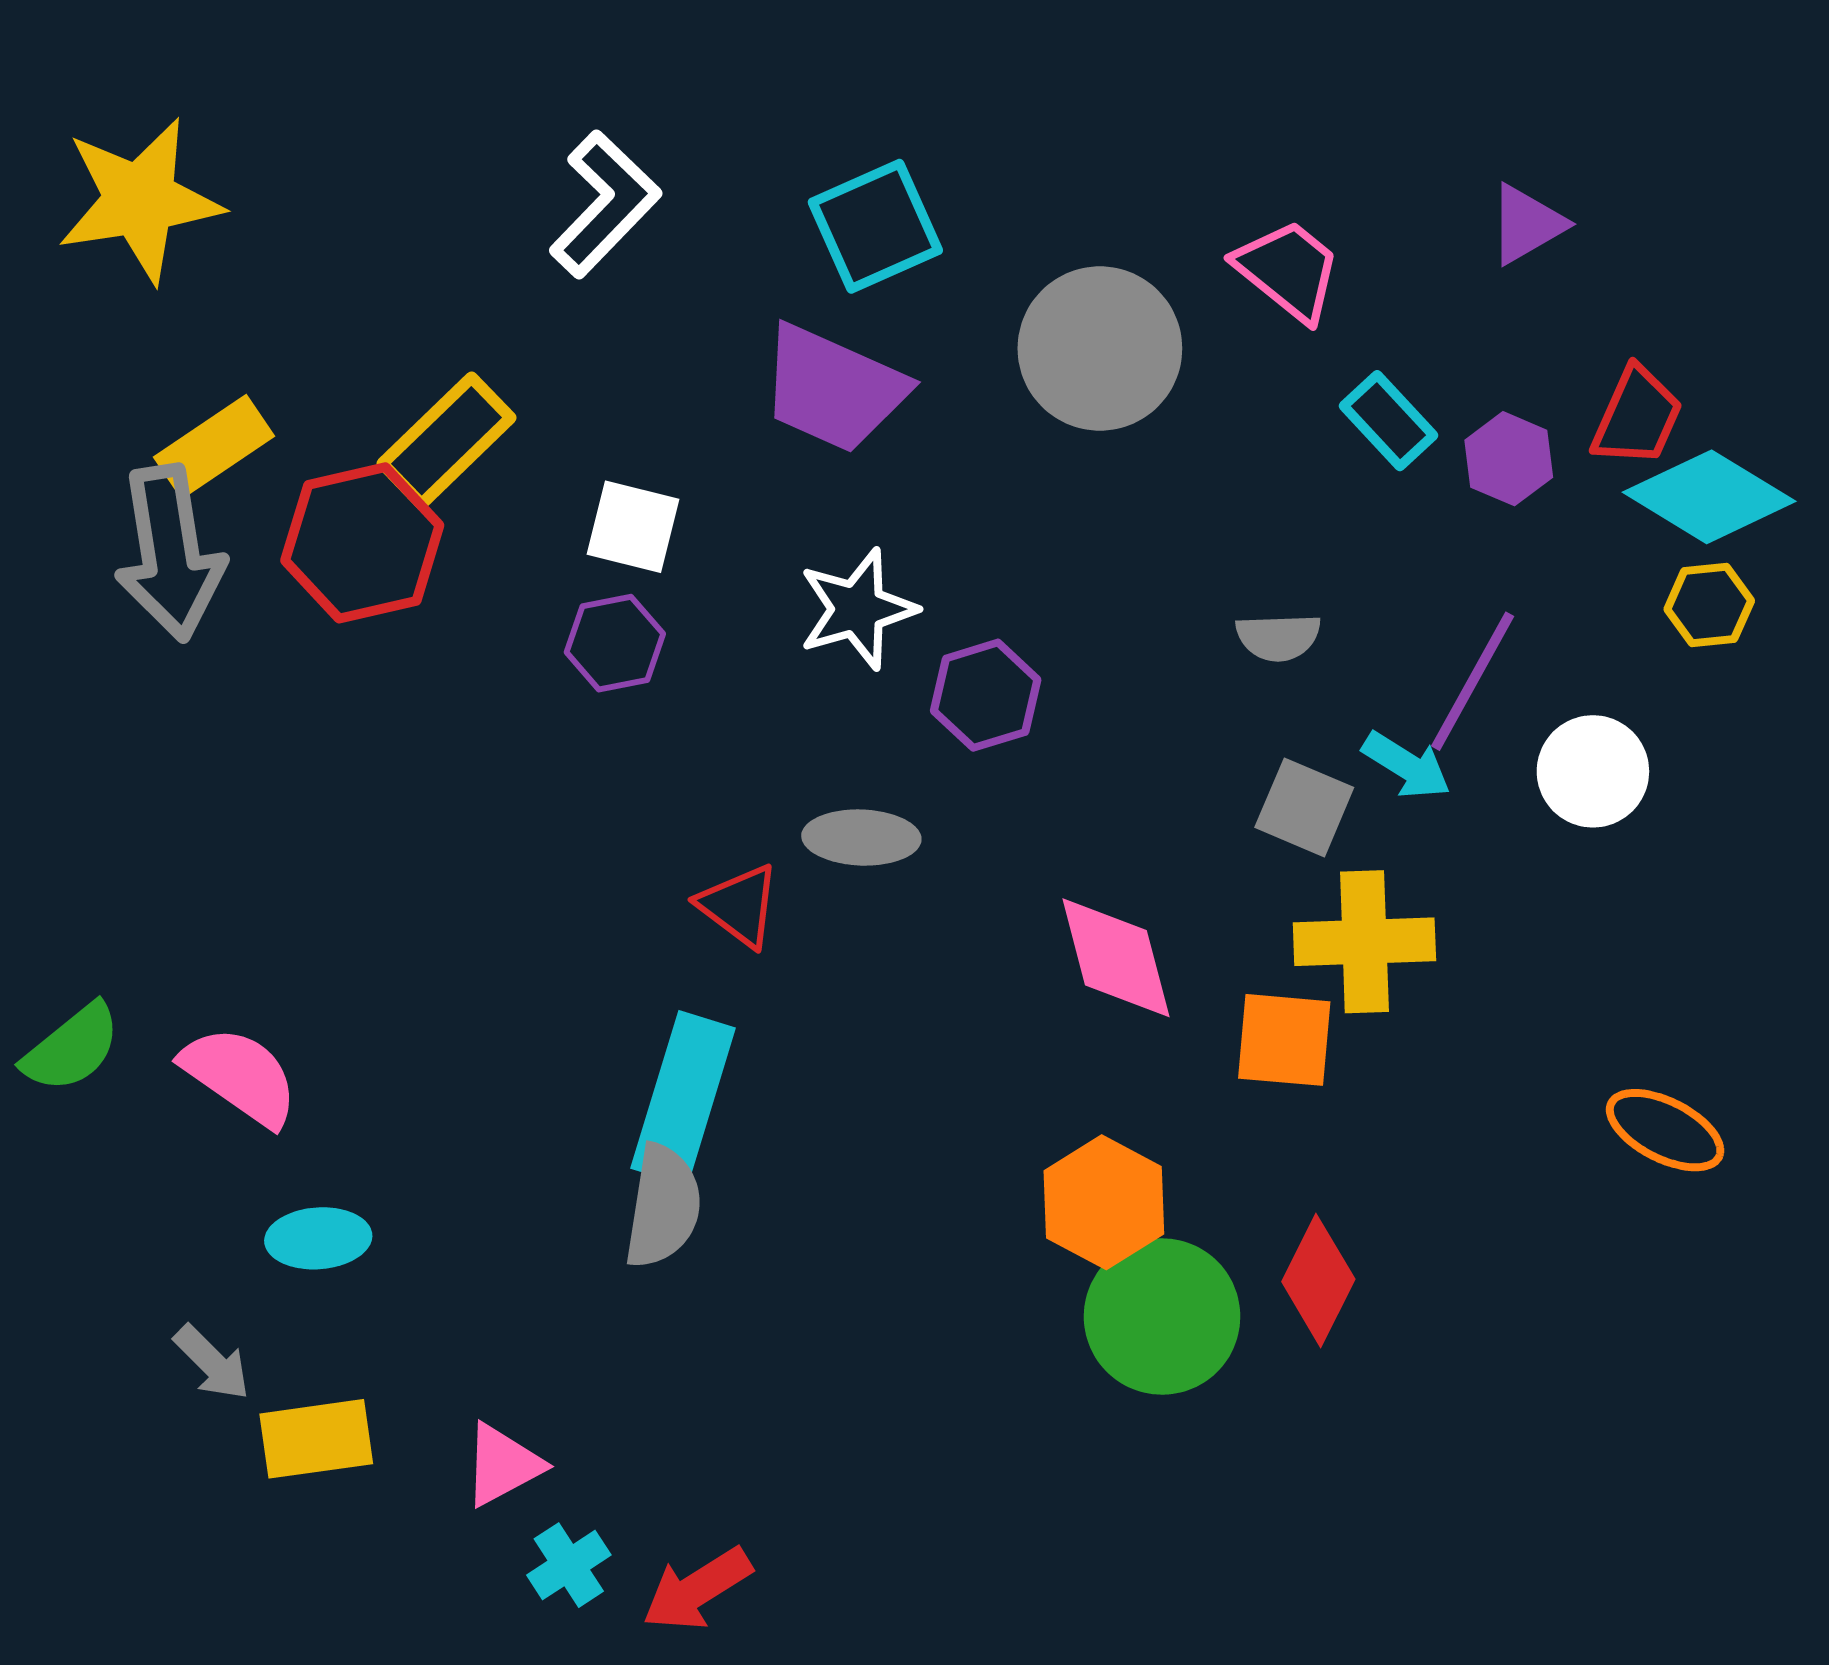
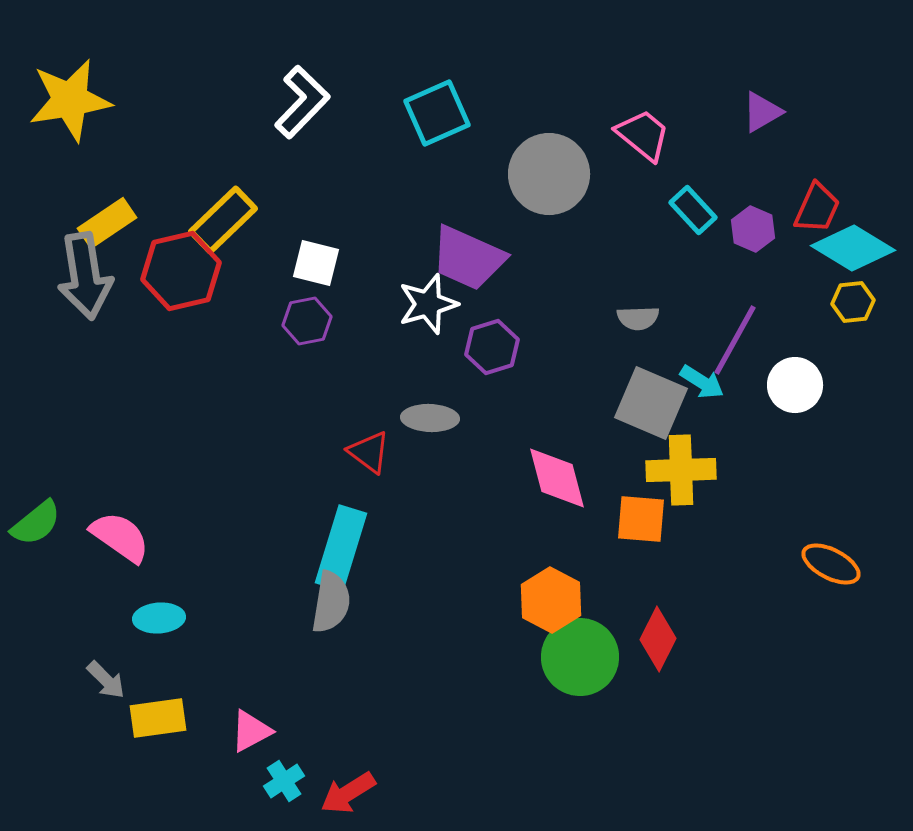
purple trapezoid: (833, 389) -> (468, 258), moved
gray square: (1304, 807) -> (651, 403), size x1.5

